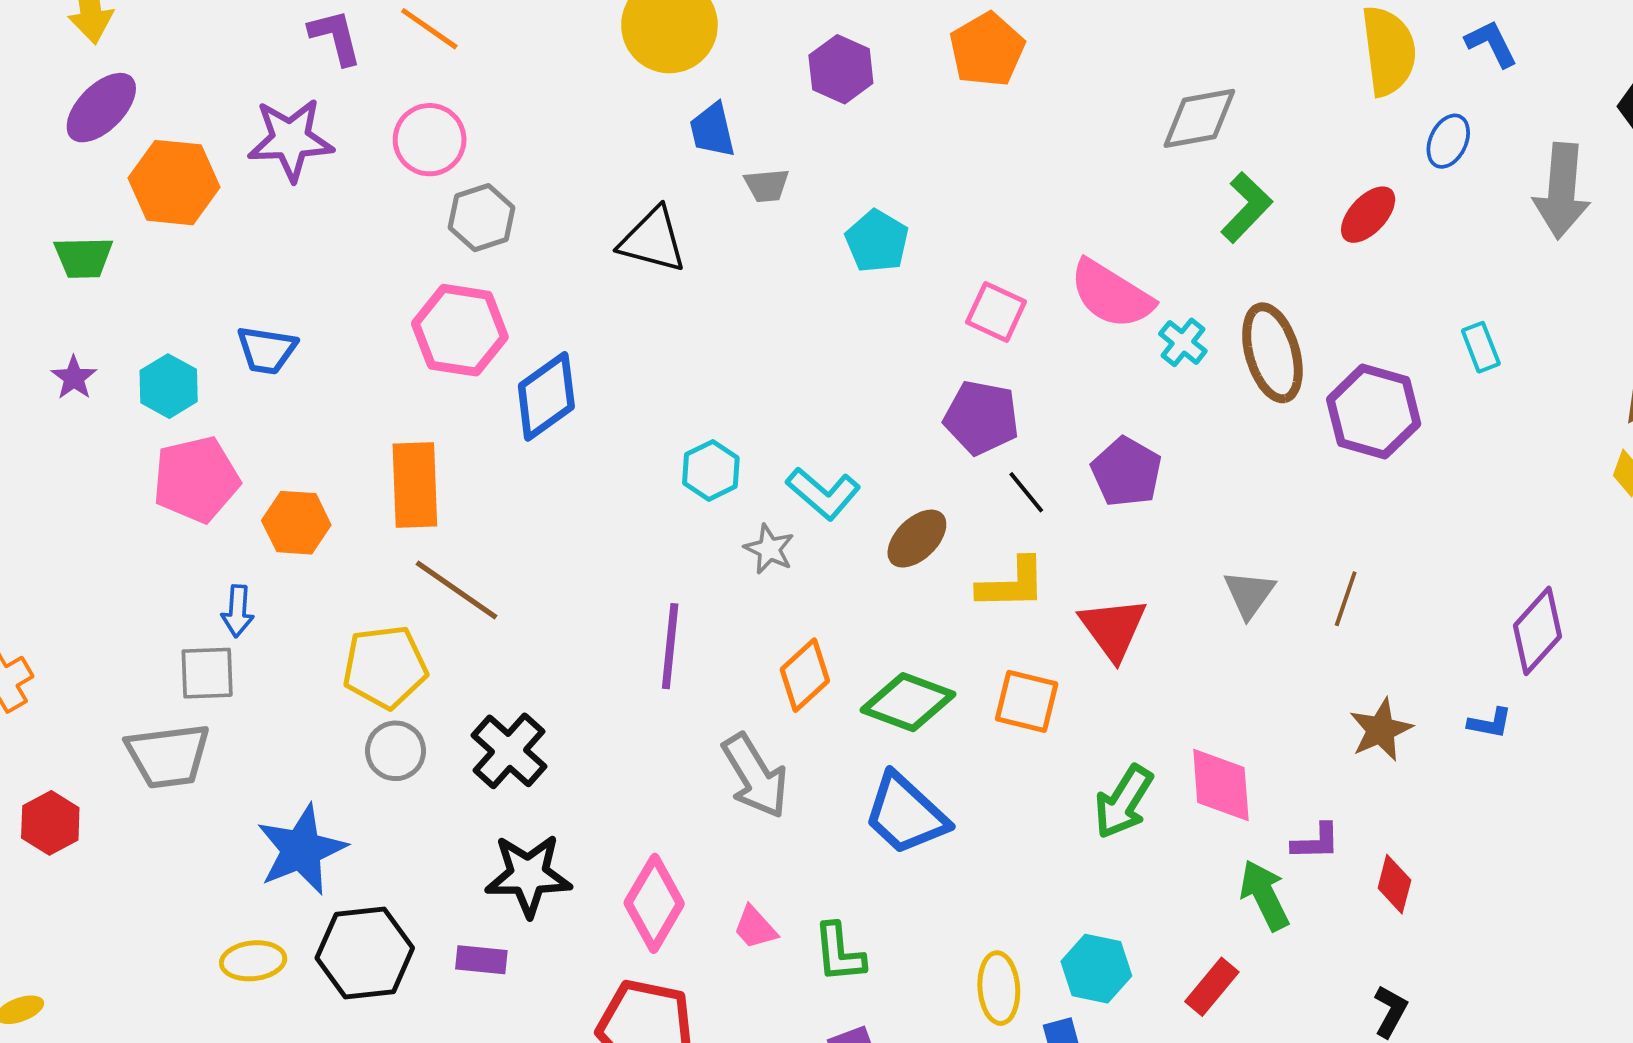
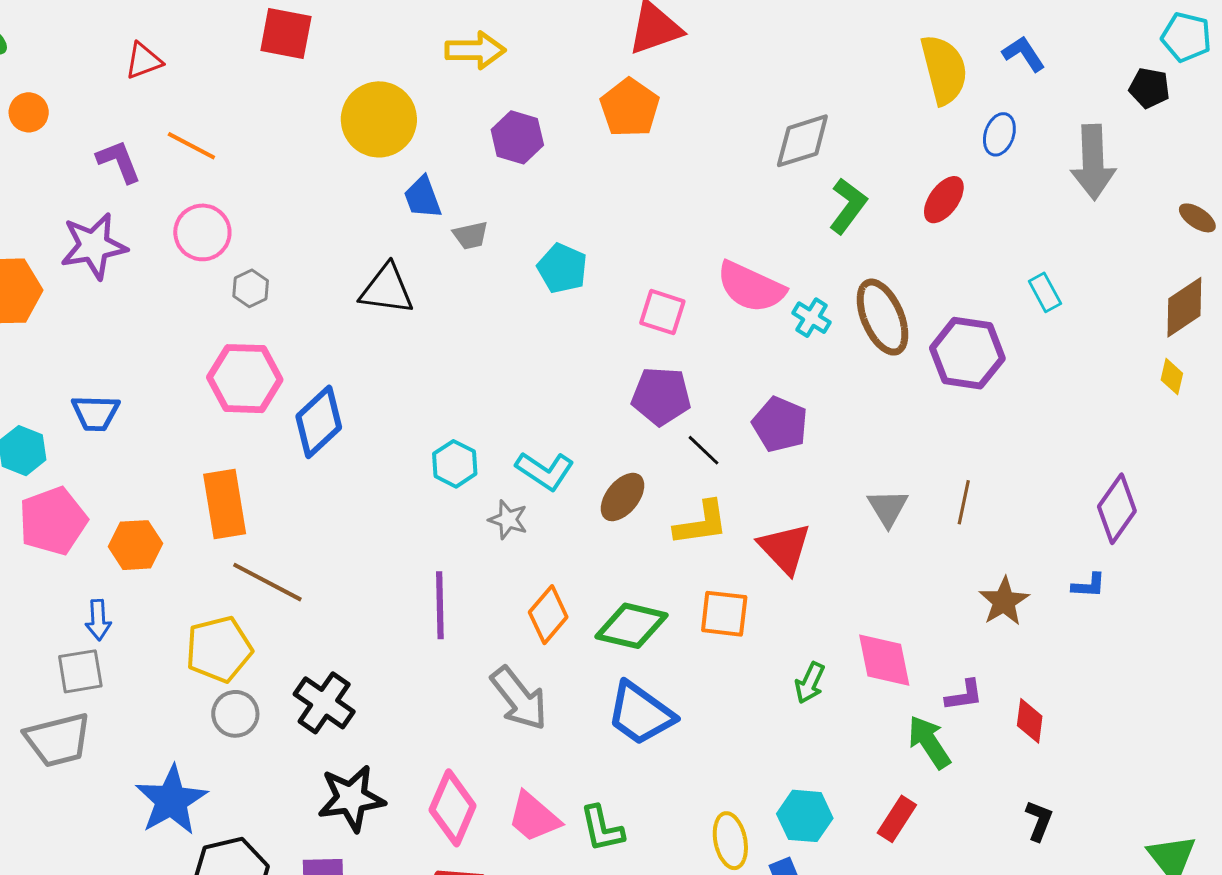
gray hexagon: (482, 218) -> (251, 288), size x0.7
green arrow: (1124, 802) -> (810, 683), size x0.7
pink trapezoid: (755, 928) -> (534, 817), size x1.5

